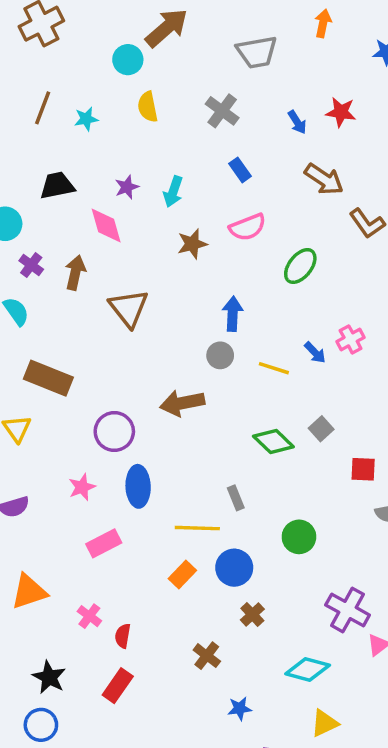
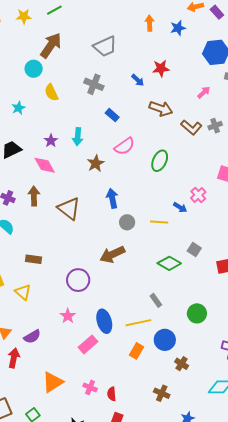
orange arrow: (323, 23) -> (150, 23), moved
blue arrow: (233, 314) -> (112, 198), moved
brown rectangle: (48, 378) -> (34, 259), size x0.6
blue ellipse: (138, 486) -> (104, 321), moved

